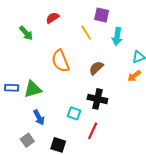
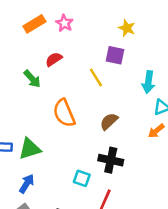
green arrow: (26, 33) -> (32, 79), moved
cyan arrow: (117, 36) -> (148, 82), moved
blue arrow: (39, 117) -> (27, 184), moved, turned -119

